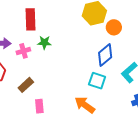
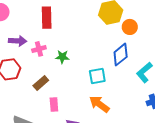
green star: (44, 43) -> (62, 57), moved
cyan square: (97, 81) -> (97, 76), moved, turned -30

